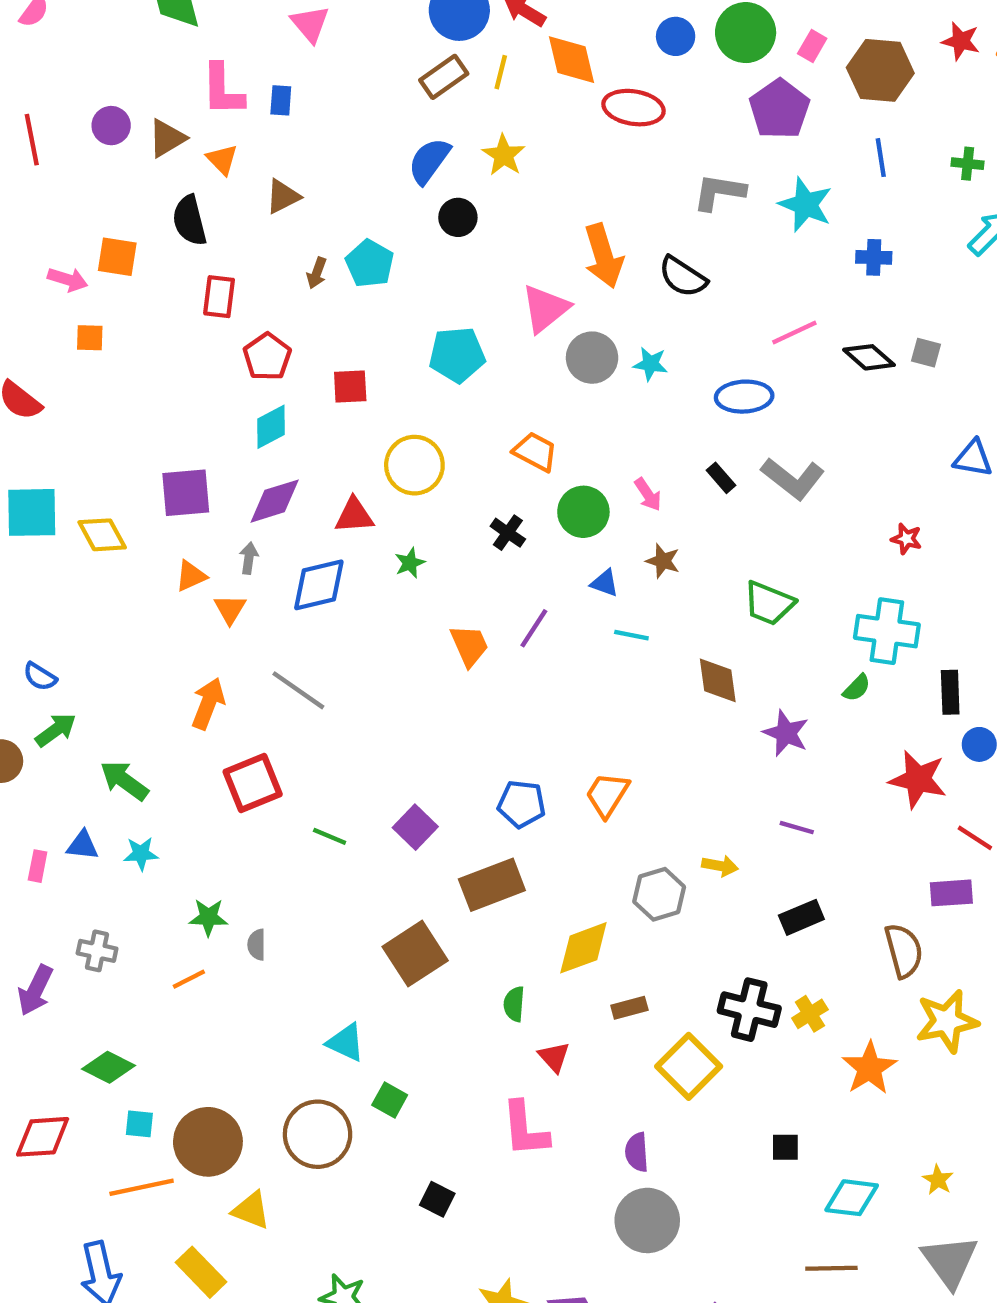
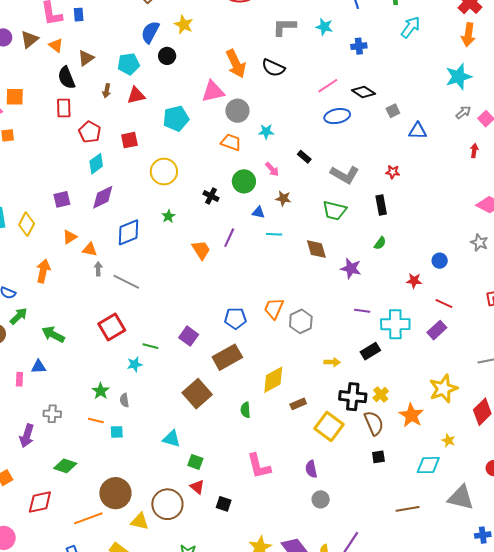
cyan star: (805, 205) -> (324, 27), size x0.7
black semicircle: (190, 220) -> (66, 78), moved
cyan pentagon: (370, 264) -> (129, 64), moved, turned -30
pink triangle: (545, 309) -> (213, 92), turned 35
gray square: (926, 353) -> (393, 111), moved, turned -32
cyan star: (650, 364) -> (266, 132), moved
blue ellipse: (744, 397) -> (337, 116), moved
orange trapezoid: (535, 452) -> (231, 142), moved
gray L-shape: (793, 478) -> (345, 175), moved
purple square: (186, 493) -> (62, 199), size x0.7
red triangle: (354, 515) -> (136, 95), moved
yellow diamond: (102, 535) -> (27, 224), turned 65
gray arrow: (249, 558) -> (98, 269), moved
orange triangle: (230, 609) -> (90, 249), turned -42
cyan cross: (887, 631) -> (395, 324), moved
black rectangle: (950, 692) -> (381, 205), moved
orange arrow: (208, 704) -> (43, 271), moved
red star: (918, 779) -> (414, 281), size x0.6
cyan star: (141, 854) -> (135, 364), moved
yellow arrow: (720, 866) -> (332, 362), moved
purple rectangle: (951, 893) -> (437, 330), turned -30
gray hexagon: (659, 894) -> (301, 321), moved
green star: (208, 917) -> (101, 391), turned -30
brown semicircle: (904, 951) -> (374, 423), moved
orange line: (189, 979) -> (96, 420), turned 49
red triangle: (554, 1057) -> (197, 487), moved
cyan square: (139, 1124) -> (117, 432), moved
brown circle: (318, 1134) -> (167, 504), moved
yellow star: (938, 1180) -> (448, 440), moved
cyan diamond: (852, 1198) -> (428, 465), moved
gray circle: (647, 1220) -> (321, 499), size x0.6
gray triangle: (950, 1261) -> (461, 498), turned -32

